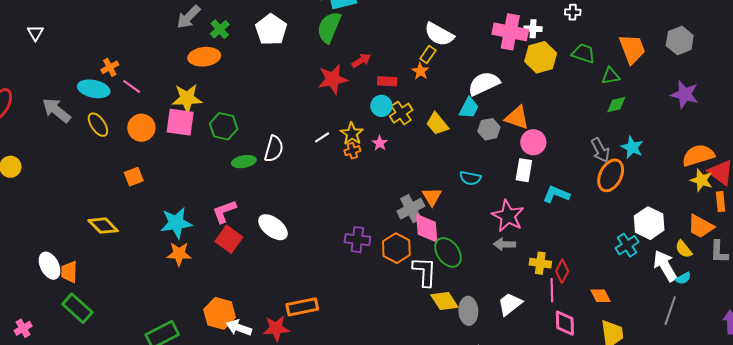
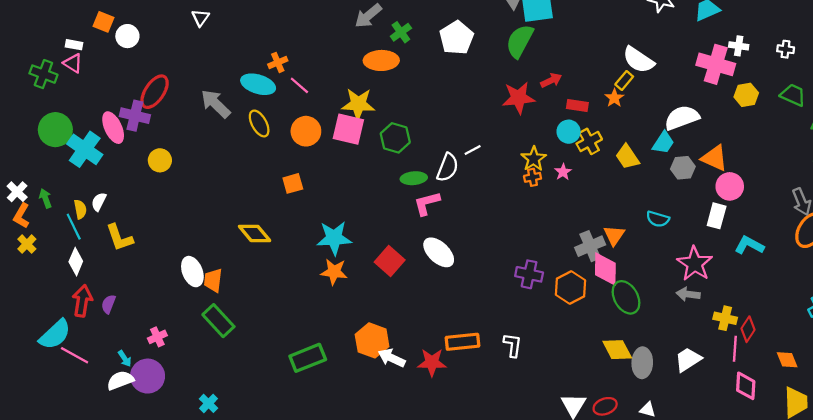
white cross: (533, 29) -> (739, 46), moved
yellow hexagon: (541, 57) -> (746, 95), size x0.7
white line: (322, 137) -> (473, 150), moved
pink L-shape: (224, 212) -> (427, 203), moved
white L-shape: (425, 272) -> (513, 345), moved, size x0.7

